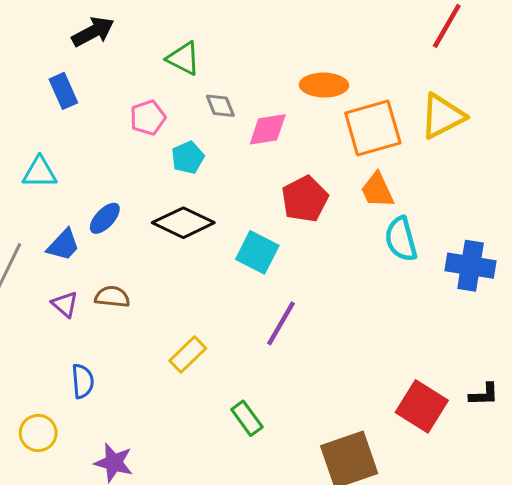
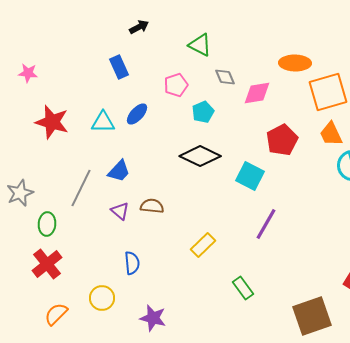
black arrow: (93, 32) -> (139, 27), size x0.7
blue ellipse: (105, 218) -> (137, 114), moved

